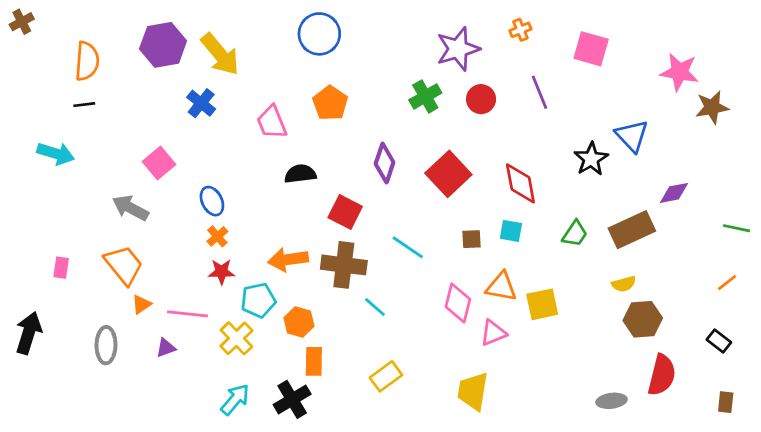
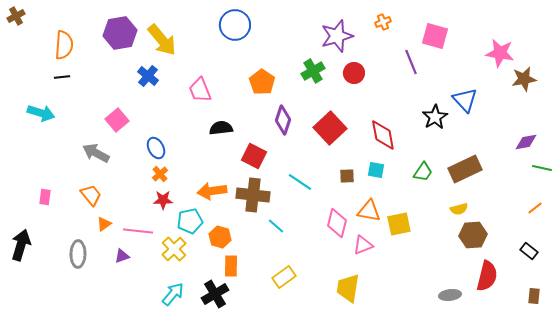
purple line: (539, 92) -> (411, 62), moved
orange pentagon: (330, 103) -> (262, 82), moved
purple diamond: (674, 193) -> (526, 142), moved
orange trapezoid: (124, 265) -> (91, 195), size x0.7

